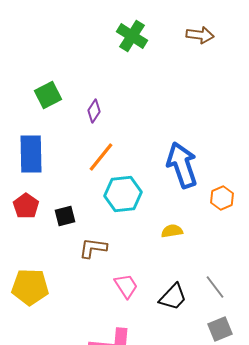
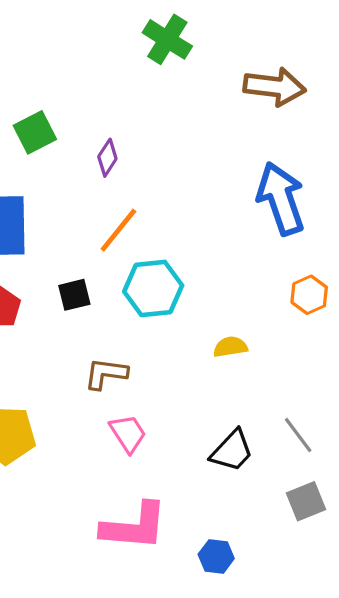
brown arrow: (200, 35) -> (275, 87), moved, size x1.4
blue arrow: (182, 165) -> (281, 199), moved
black square: (65, 216) -> (74, 295), moved
pink trapezoid: (126, 286) -> (128, 433), moved

